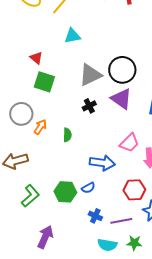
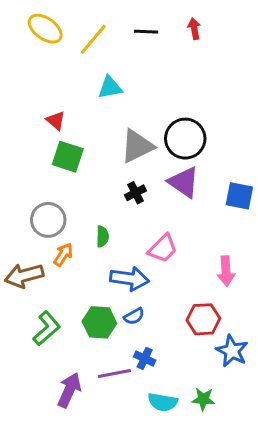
gray circle: (21, 114) -> (48, 220), moved
orange arrow: (40, 127) -> (63, 255), moved
pink trapezoid: (129, 143) -> (163, 249), moved
blue arrow: (102, 163) -> (130, 279), moved
purple line: (121, 221) -> (114, 374), moved

